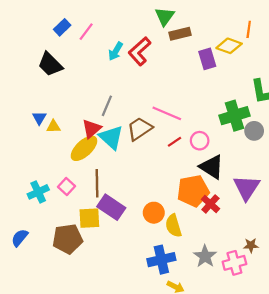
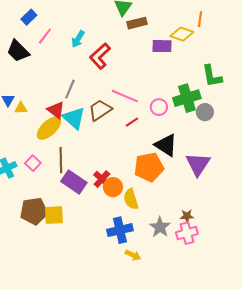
pink line: (86, 32) -> (45, 36), moved
red L-shape: (140, 51) -> (100, 56), moved
purple rectangle: (207, 59) -> (162, 46), turned -72
red triangle: (92, 129) -> (56, 110), turned -42
pink circle: (200, 141) -> (159, 107), moved
red cross: (210, 204) -> (102, 179), moved
yellow square: (89, 218) -> (54, 215), moved
brown star: (251, 245) -> (187, 216), moved

